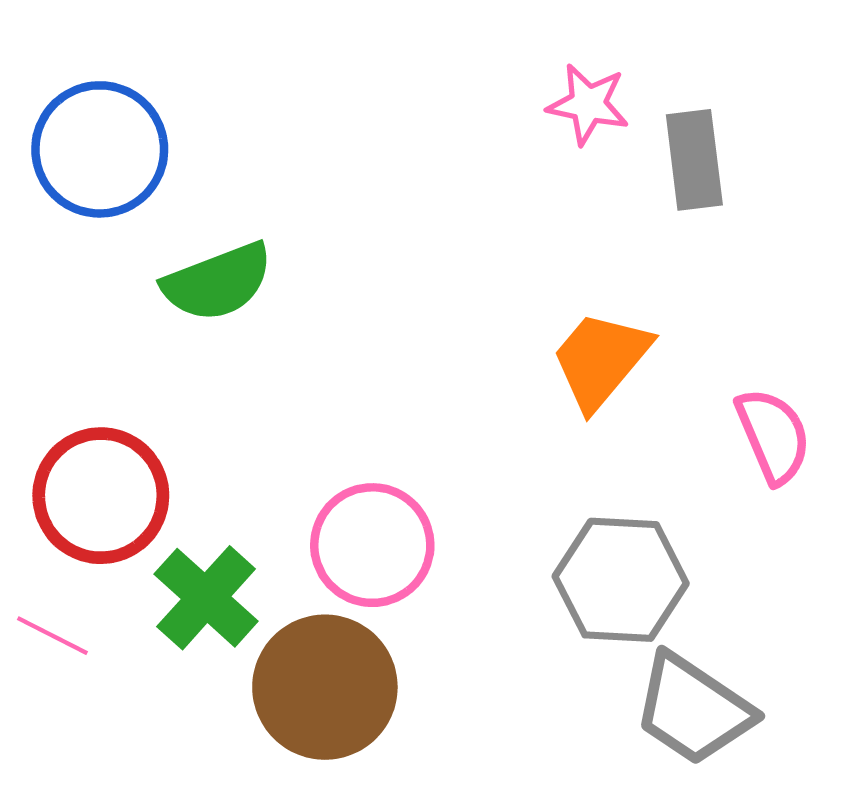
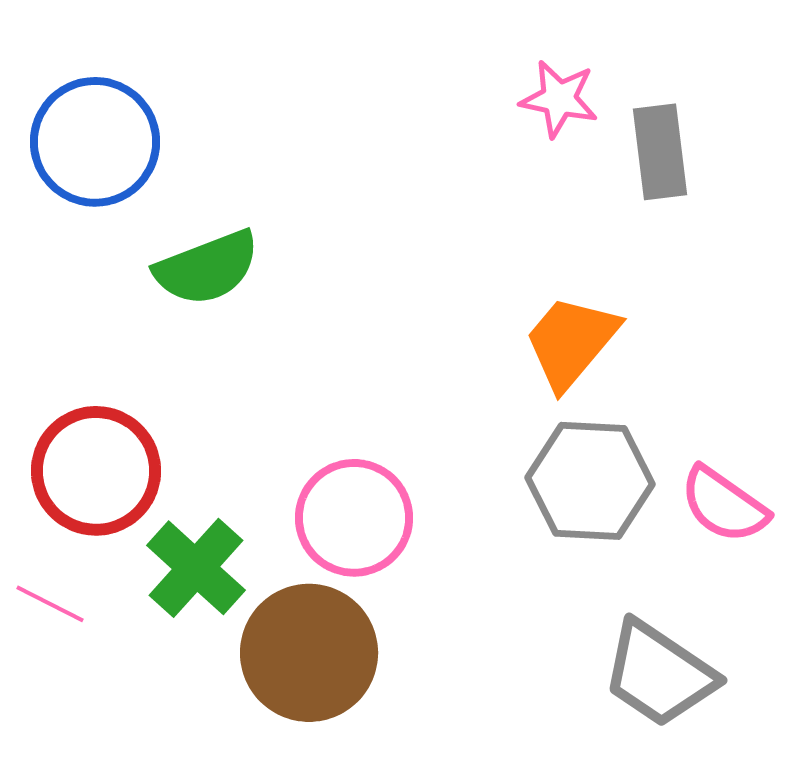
pink semicircle: (773, 436) -> (724, 505), moved, turned 148
gray hexagon: (621, 580) -> (590, 481), moved

